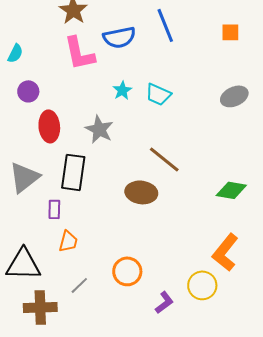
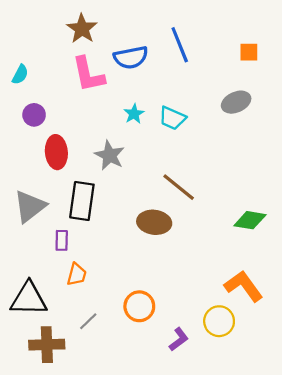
gray ellipse: (234, 96) -> (236, 102), moved
orange L-shape: (225, 252) -> (244, 286), turned 105

